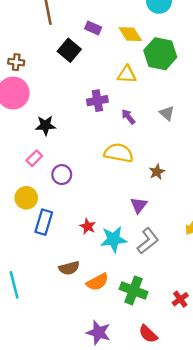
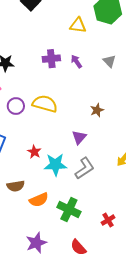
purple cross: (97, 101) -> (51, 59), moved
yellow semicircle: (119, 153) -> (45, 104), moved
purple star: (98, 333) -> (36, 243), turned 30

